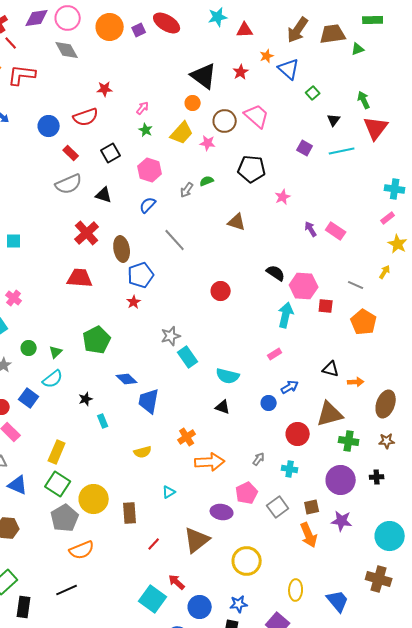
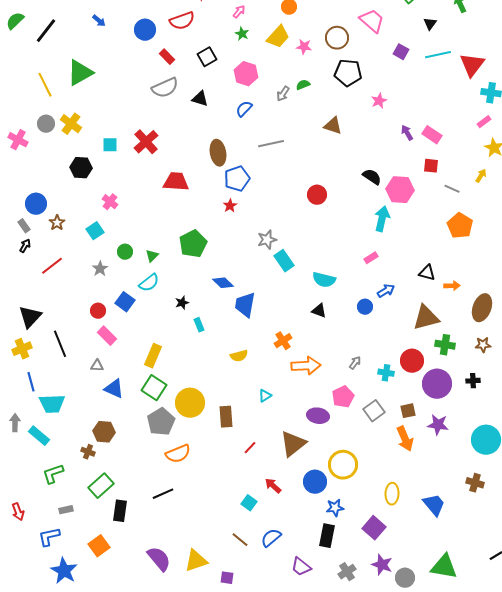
pink trapezoid: (257, 116) -> (372, 21), moved
brown circle: (225, 121) -> (337, 38), moved
red triangle: (376, 128) -> (472, 65), moved
red cross: (87, 233) -> (146, 142), moved
gray line: (175, 240) -> (271, 144), turned -60
red square: (326, 306) -> (431, 166), moved
red circle: (298, 434) -> (412, 361), moved
brown cross: (379, 579) -> (475, 483), size x0.7
cyan square: (153, 599) -> (249, 503), size x0.6
blue circle: (200, 607) -> (315, 482), moved

